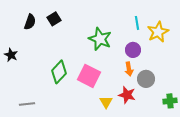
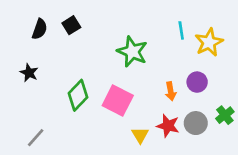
purple circle: (133, 50) -> (197, 82), moved
black star: (11, 55) -> (29, 73), moved
gray circle: (146, 79) -> (196, 123), moved
green cross: (170, 101) -> (225, 115), moved, turned -32
gray line: (27, 104) -> (36, 138), turned -42

